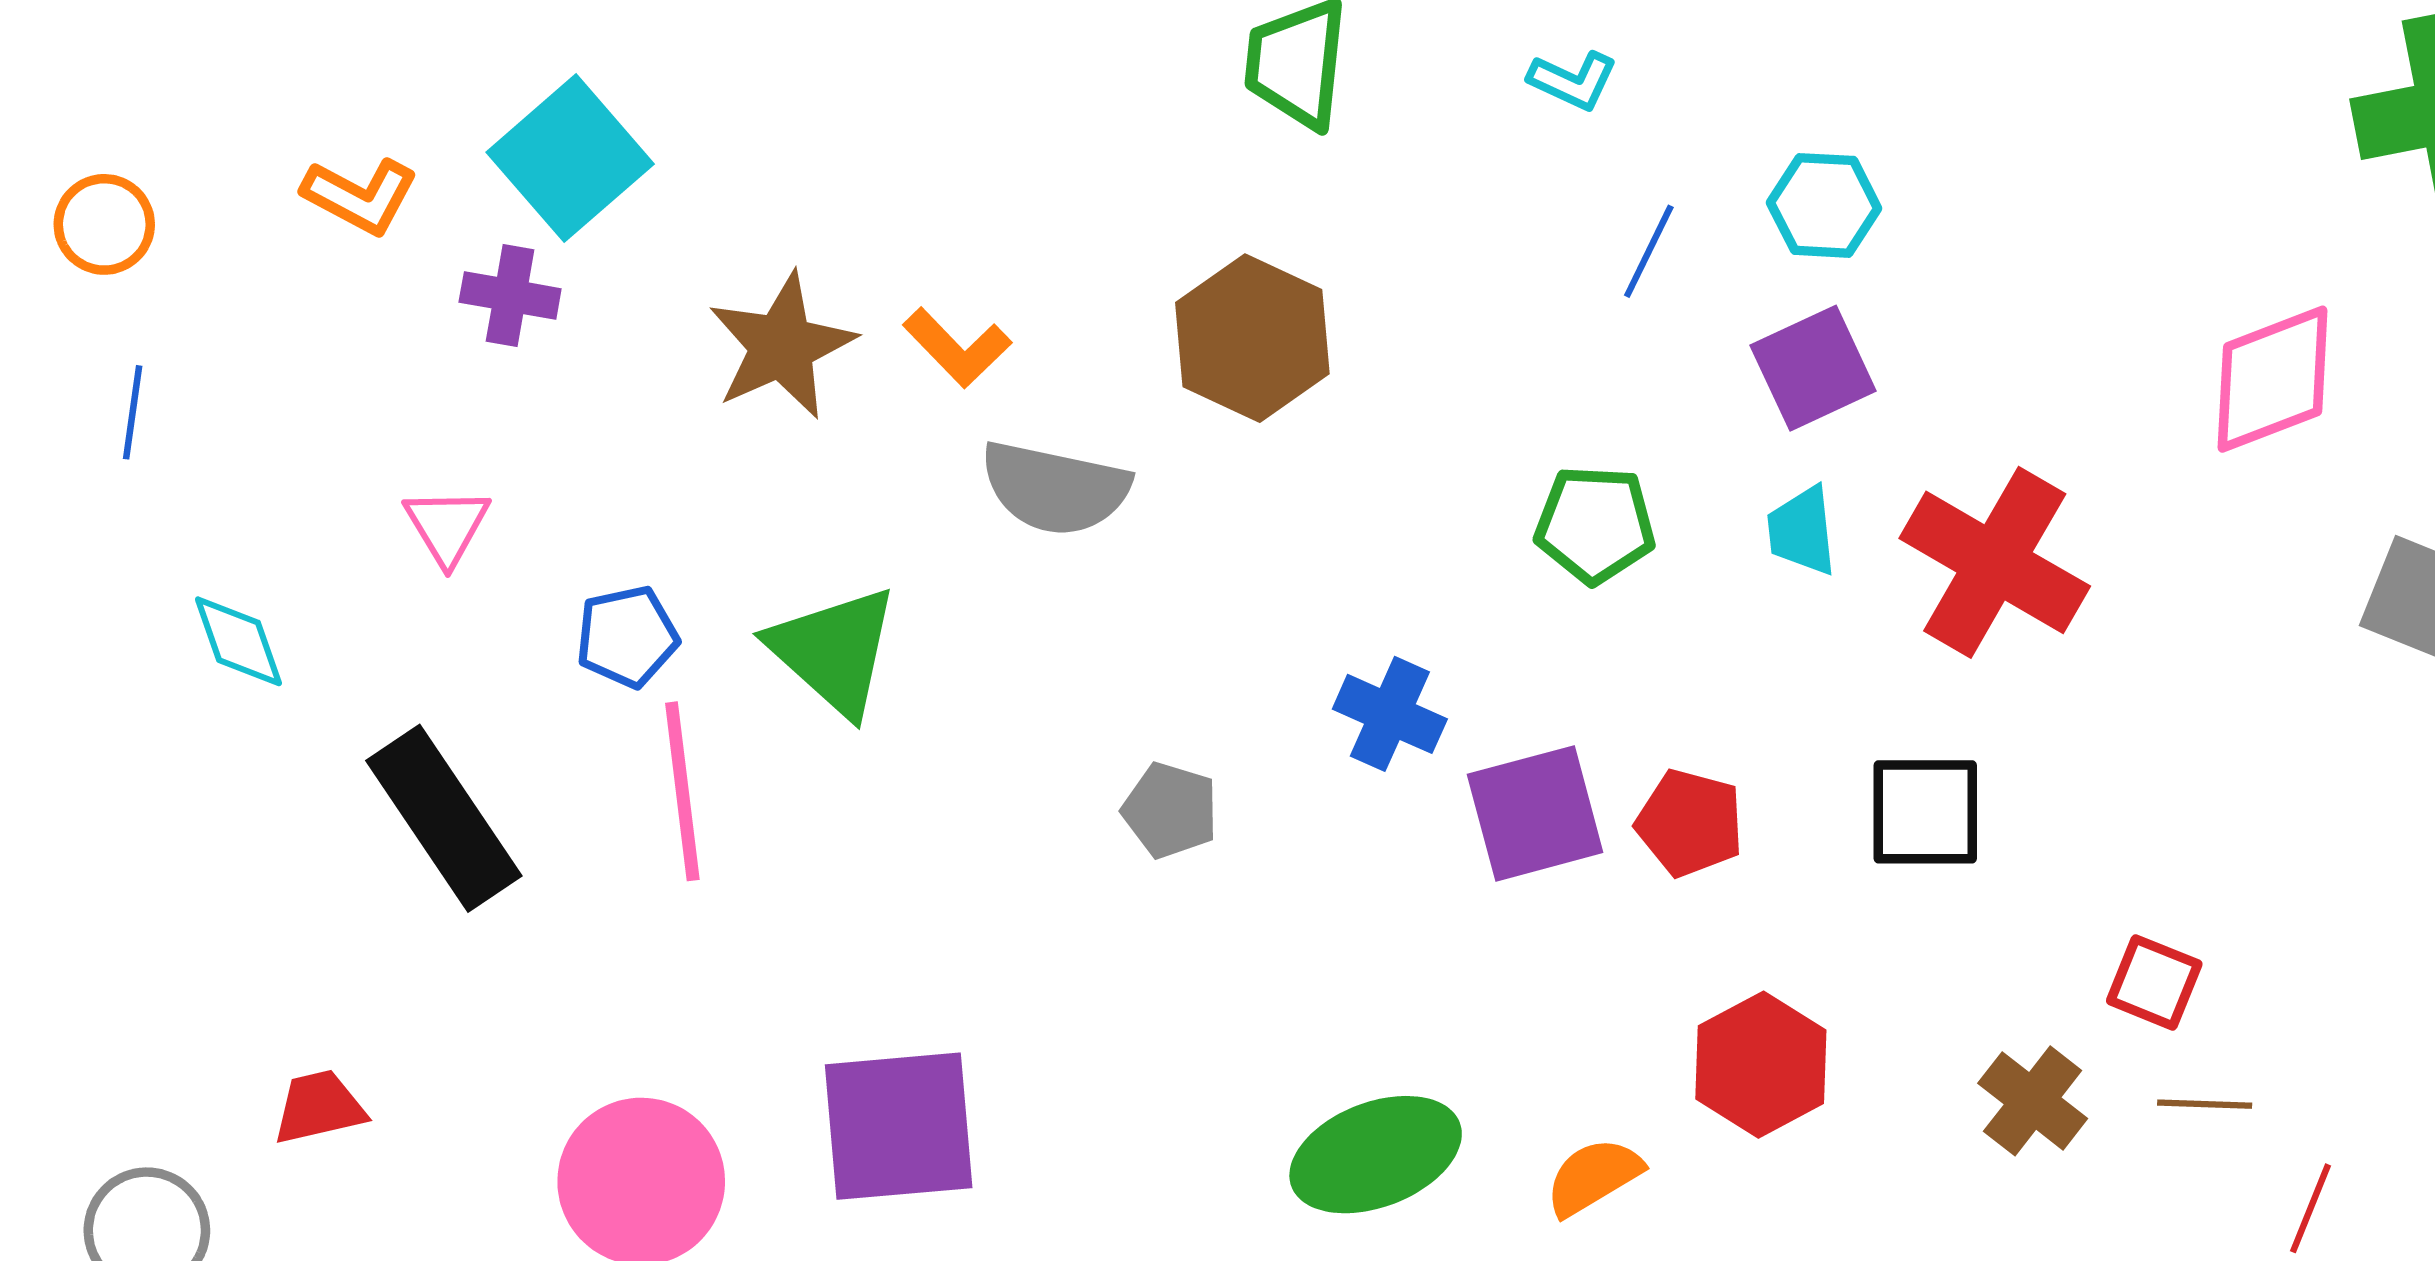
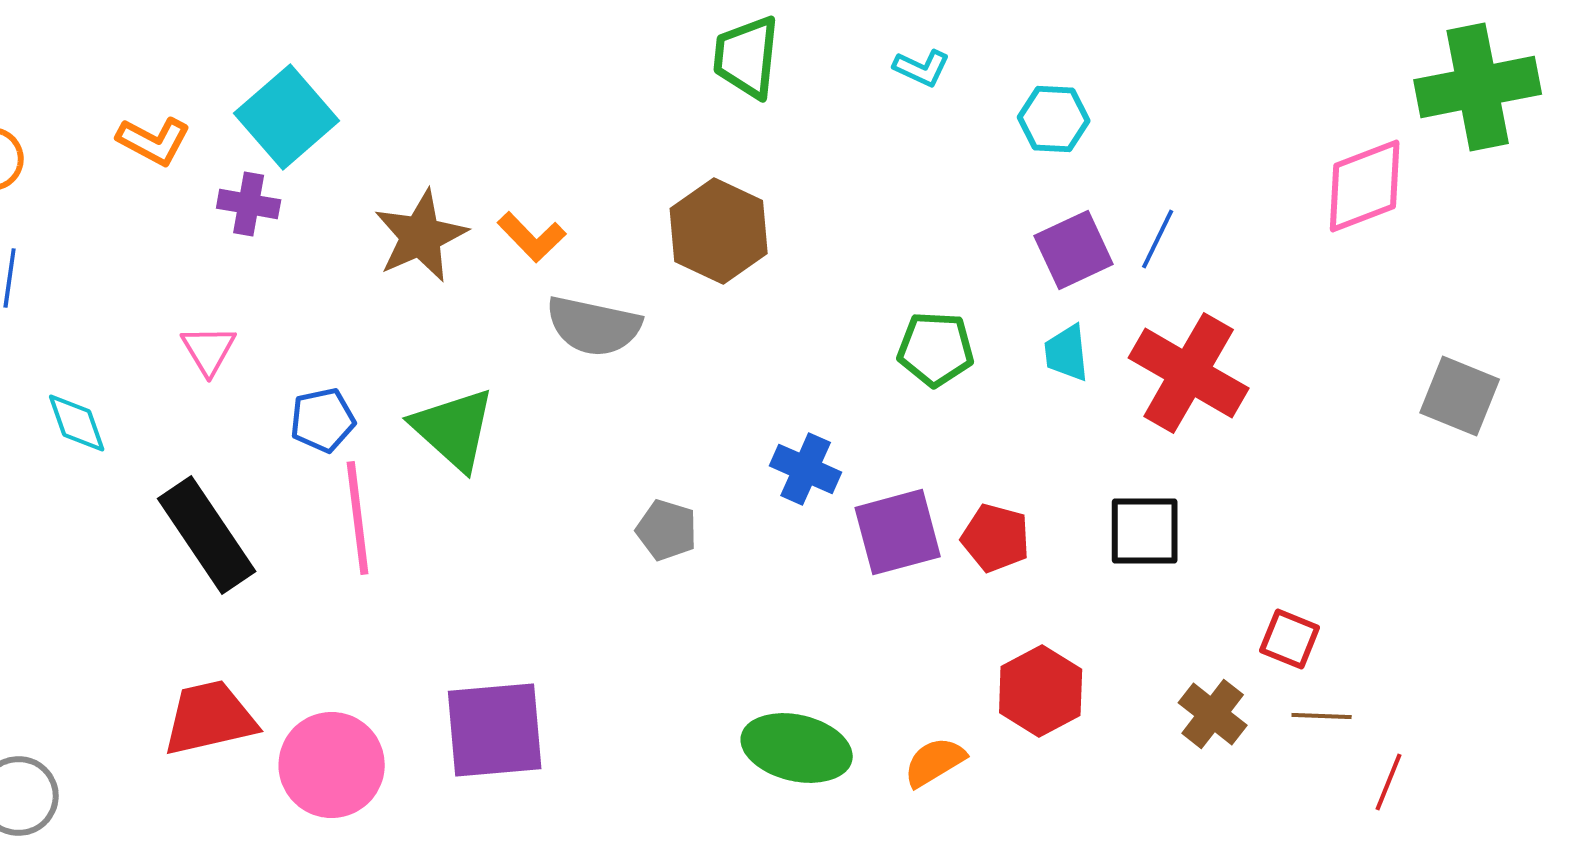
cyan hexagon: (1824, 205) -> (1054, 119), moved
blue line: (1649, 251) -> (1158, 239), moved
pink diamond: (2273, 379) -> (1365, 186), moved
red trapezoid: (319, 1107) -> (210, 718), moved, size x1.6
green ellipse: (1376, 1155) -> (797, 748), turned 34

